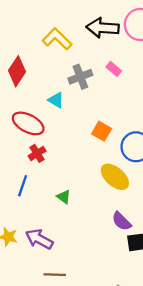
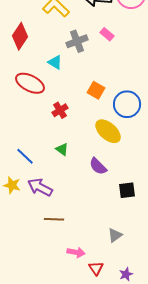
red cross: (37, 153) -> (60, 110), moved
blue line: (23, 186) -> (25, 156), moved, turned -66
purple semicircle: (122, 221) -> (98, 166), moved

